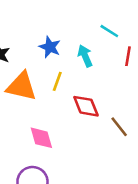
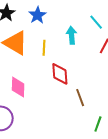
blue star: (50, 47) -> (37, 15), moved
yellow line: (57, 81) -> (44, 48), turned -35

